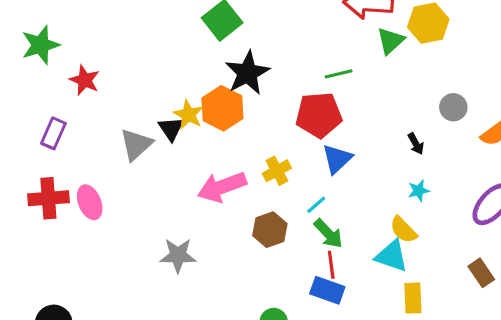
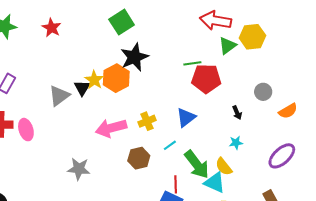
red star: (85, 80) -> (51, 28), moved
red pentagon: (319, 115) -> (206, 79), moved
green arrow: (328, 234) -> (197, 164), moved, size x1.4

